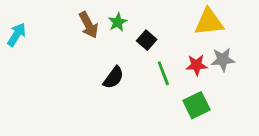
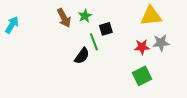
black square: (147, 40) -> (106, 29), turned 32
green line: (163, 73) -> (94, 42), moved

